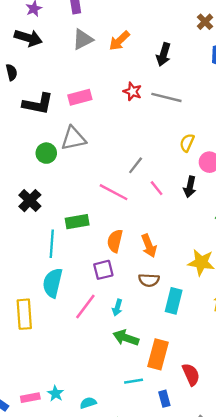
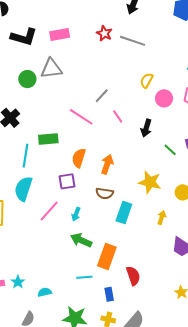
black arrow: (190, 187) -> (146, 128), moved
orange arrow: (149, 246) -> (107, 164), turned -144

